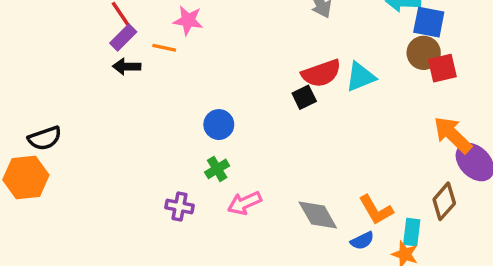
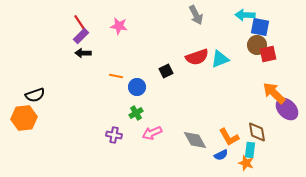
orange line: (164, 48) -> (116, 76), moved
black square: (304, 97) -> (166, 71), moved
brown diamond: (444, 201) -> (257, 132), moved, turned -50

